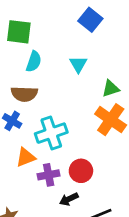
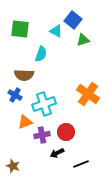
cyan semicircle: (34, 62) -> (41, 54), moved
cyan triangle: (78, 64) -> (56, 31), moved, turned -32
green triangle: (111, 89) -> (83, 40), moved

